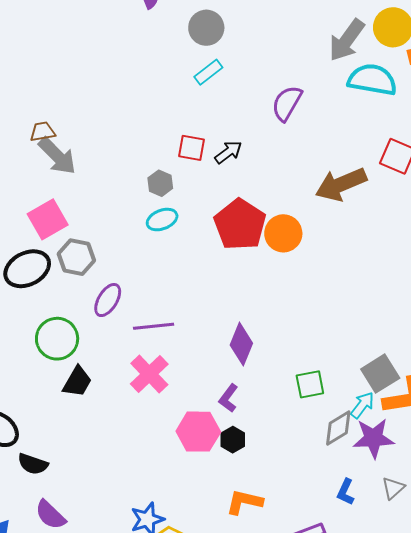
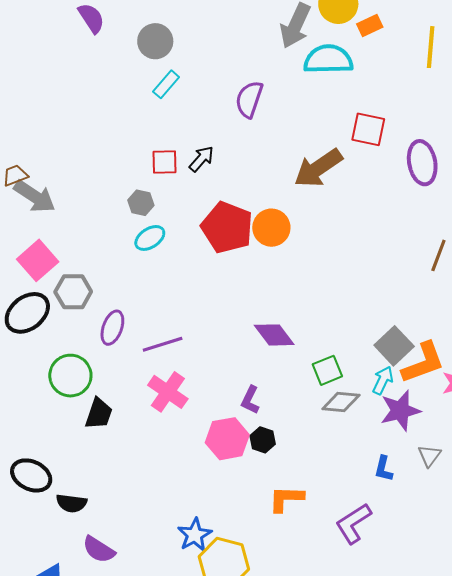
purple diamond: (241, 344) -> (274, 335), moved, turned -48
gray diamond: (338, 428) -> (341, 402), moved, turned 48

